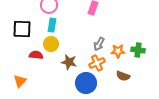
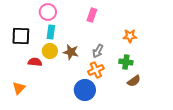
green cross: (138, 50) -> (126, 62), moved
orange star: (118, 51) -> (130, 36), moved
brown star: (69, 62) -> (71, 52), moved
brown semicircle: (123, 76) -> (134, 81), moved, turned -56

